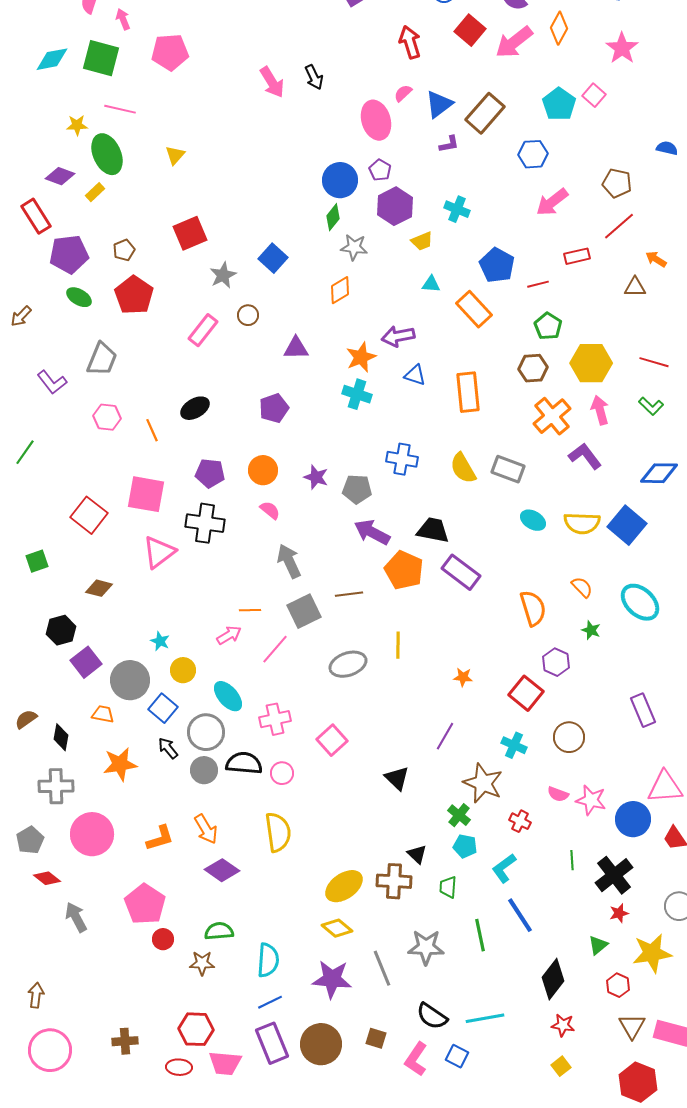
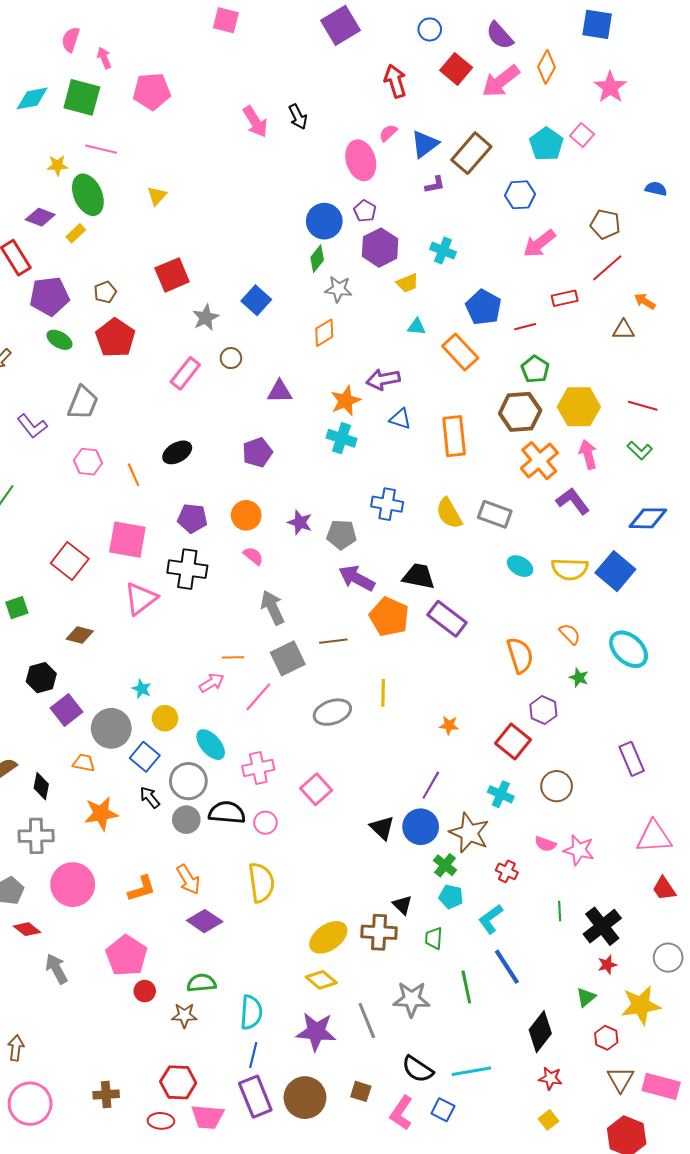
brown hexagon: (533, 368) -> (520, 412), size x1.4
blue circle: (633, 819) -> (421, 827), moved
blue line: (270, 1002) -> (253, 1055), turned -50

